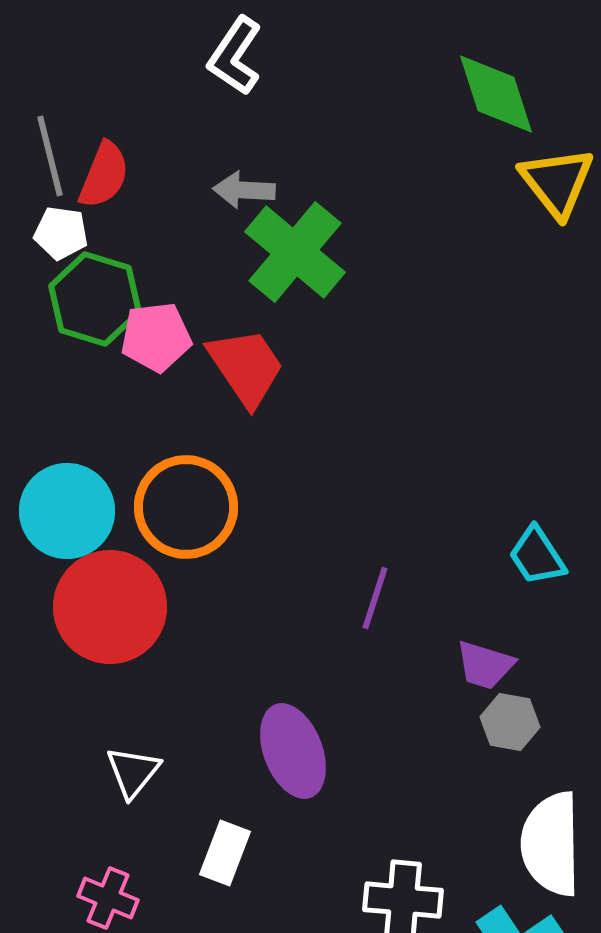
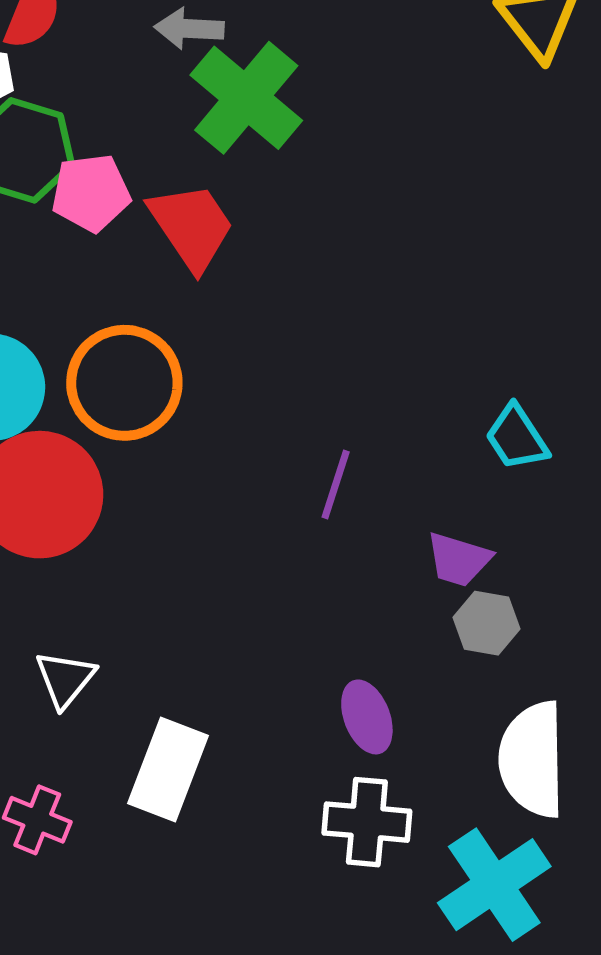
purple ellipse: (293, 751) -> (367, 717), moved, size x0.7
white rectangle: (225, 853) -> (168, 769), size x1.4

